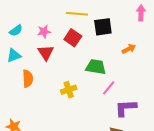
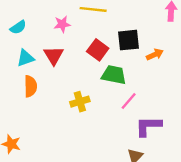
black square: (103, 27) -> (129, 40), moved
pink star: (44, 32) -> (62, 24), moved
red square: (73, 38) -> (98, 50), moved
cyan triangle: (14, 56) -> (25, 58), moved

